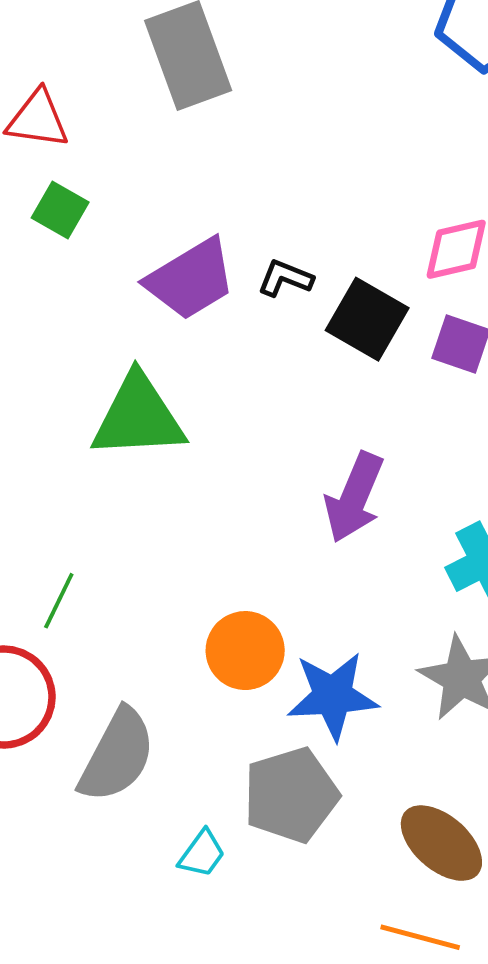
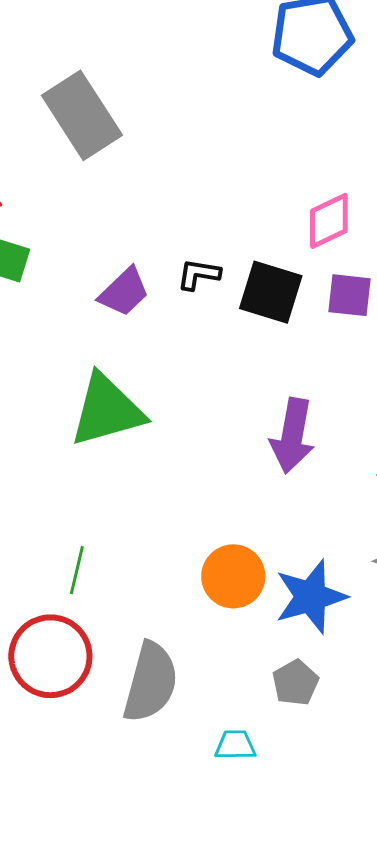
purple trapezoid: (191, 279) -> (124, 292), size x0.7
gray pentagon: (291, 795) -> (295, 683), size x0.6
cyan trapezoid: (202, 854) -> (235, 745), turned -114

